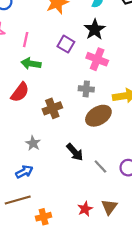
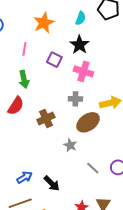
pink line: (26, 40) -> (24, 49), moved
green arrow: (31, 64) -> (24, 79), turned -108
gray star: (33, 143) -> (70, 145), moved
black arrow: (75, 152) -> (52, 183), moved

